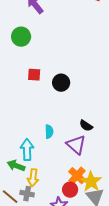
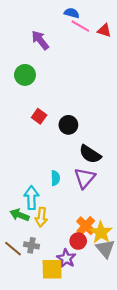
red square: (34, 75) -> (39, 116), turned 32
black semicircle: (86, 126) -> (90, 154), moved, size x1.5
purple triangle: (76, 145) -> (85, 178), moved, turned 30
yellow arrow: (33, 178) -> (41, 217), moved

